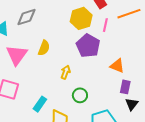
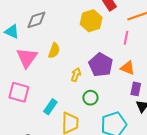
pink line: (105, 25) -> (126, 38), moved
purple pentagon: (88, 46) -> (101, 65), moved

